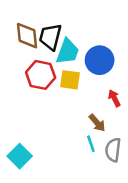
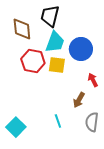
black trapezoid: (50, 37) -> (50, 16), moved
brown arrow: (97, 123) -> (79, 100), turned 70
cyan line: (91, 144) -> (58, 121), moved

